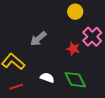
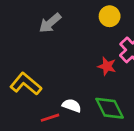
gray arrow: (38, 39) -> (50, 23), moved
red line: (16, 87) -> (50, 118), moved

